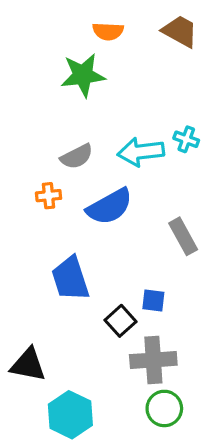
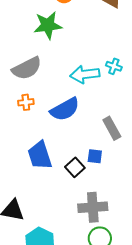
gray semicircle: (77, 157) -> (27, 68), moved, size x1.4
blue square: (153, 300) -> (95, 156), moved
black square: (121, 321) -> (75, 167), moved

